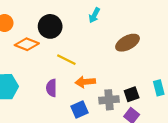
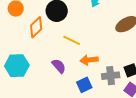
orange diamond: (27, 44) -> (36, 27), turned -65
purple semicircle: (51, 88) -> (59, 66), turned 140

